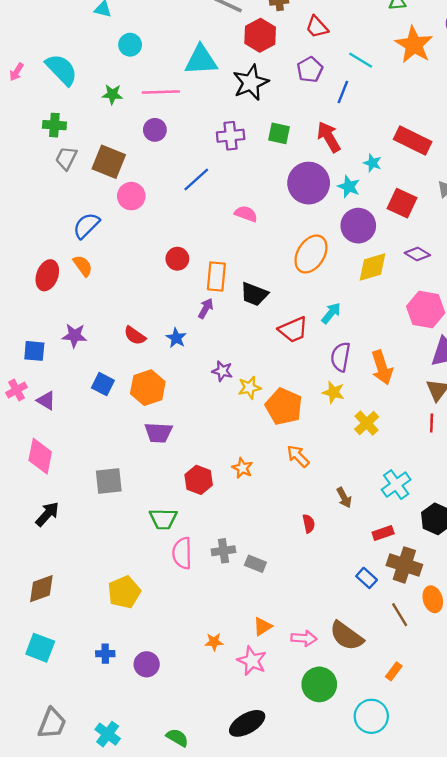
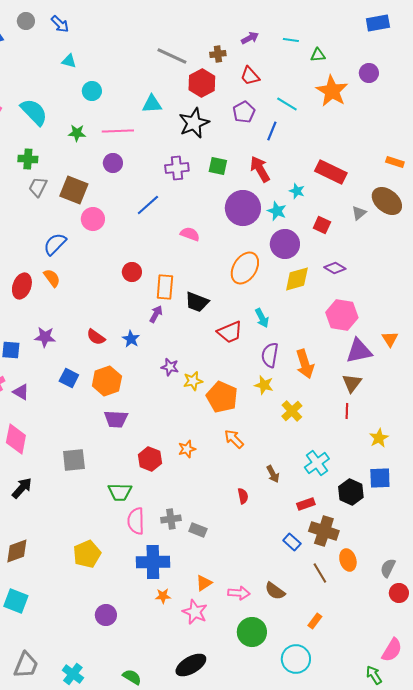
cyan triangle: (201, 60) -> (152, 104), size x0.7
red square: (402, 203) -> (322, 225), size x0.7
cyan arrow: (331, 313) -> (262, 318), turned 114
orange star: (242, 468) -> (187, 449), turned 30
brown semicircle: (346, 636) -> (275, 591), size x0.7
blue cross: (105, 654) -> (153, 562), moved, size x2.0

